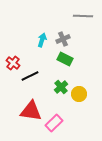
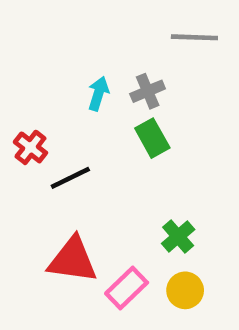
green rectangle: (65, 59) -> (152, 138), turned 35
green cross: (61, 87) -> (178, 236), moved
yellow circle: (79, 94) -> (185, 290), moved

